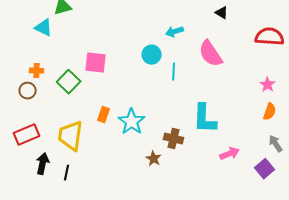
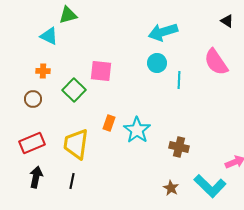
cyan arrow: (175, 32) -> (163, 32), moved, size x1.6
orange cross: (37, 71) -> (43, 71), moved
cyan L-shape: (205, 119) -> (210, 186), moved, turned -48
brown star: (154, 159) -> (171, 188), moved
black arrow: (43, 164) -> (36, 177), moved

